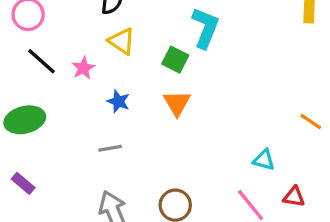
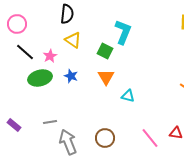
green ellipse: (25, 120) -> (40, 78), moved
gray line: (110, 148) -> (50, 122), moved
cyan triangle: (264, 160) -> (128, 96), moved

